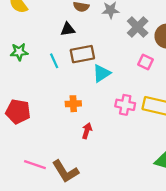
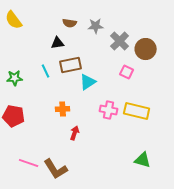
green star: (19, 52) -> (15, 78), moved

